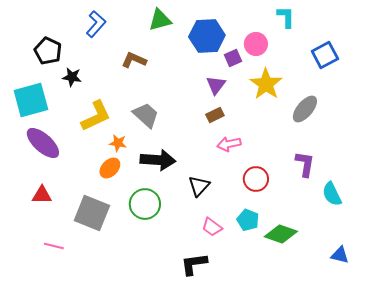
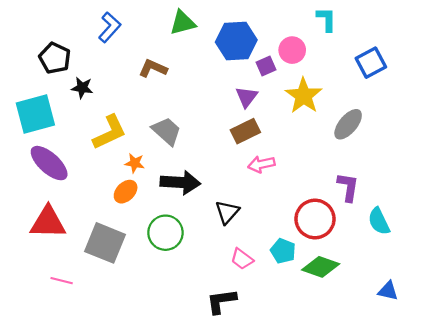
brown rectangle: (215, 115) -> (245, 131), size x1.4
red circle: (256, 179) -> (315, 219), moved, size x1.4
red triangle: (42, 195) -> (48, 222), size x1.6

